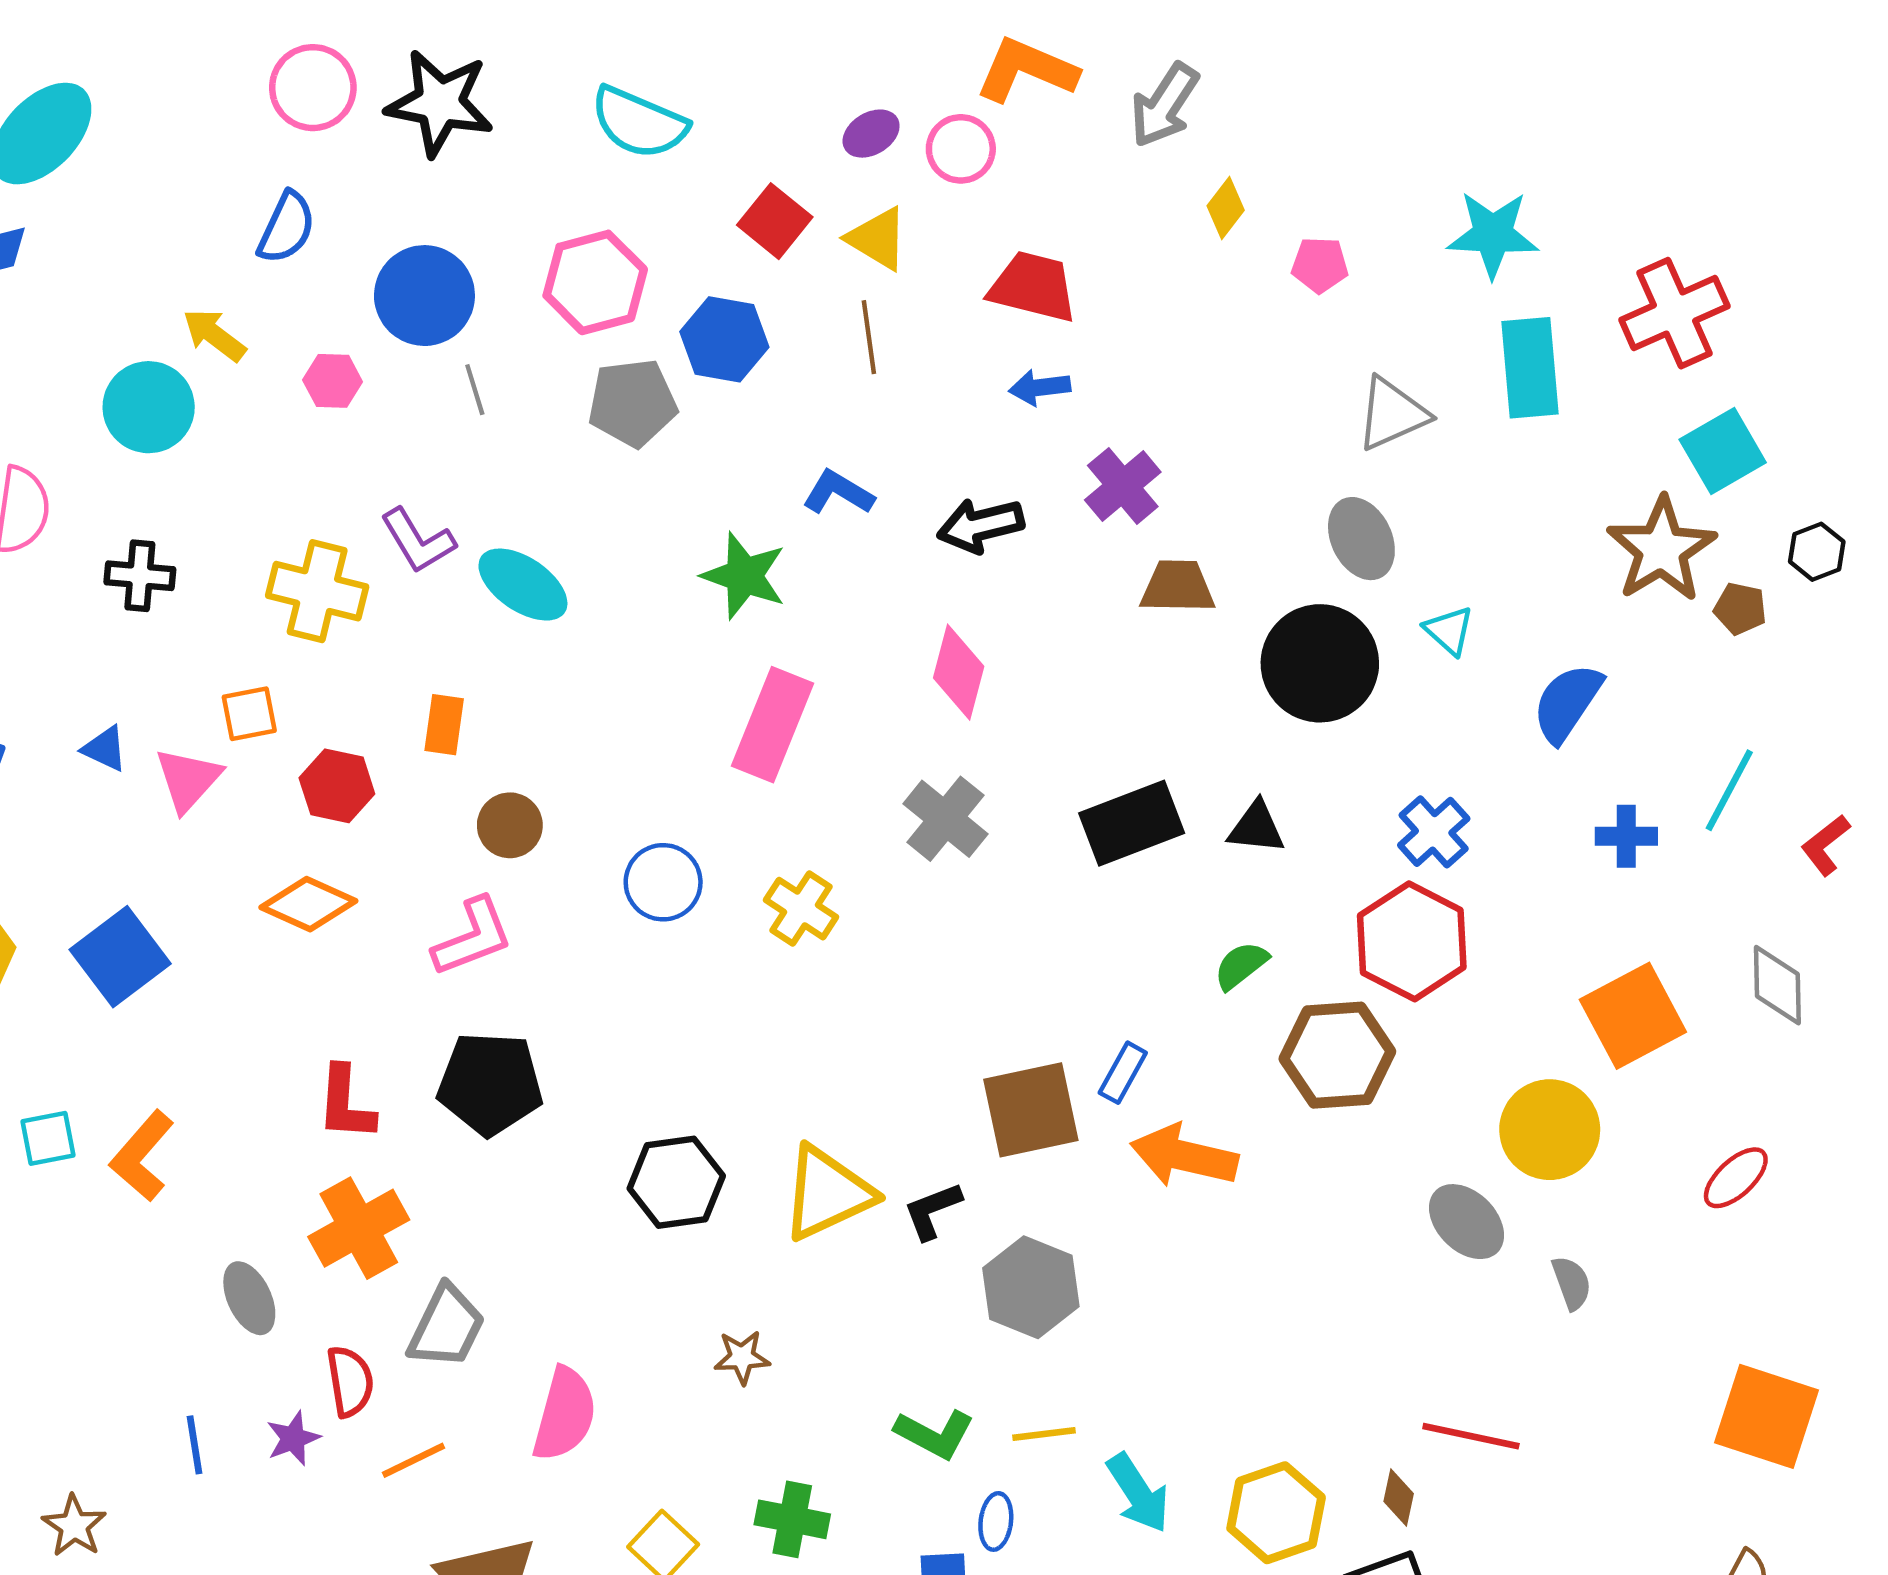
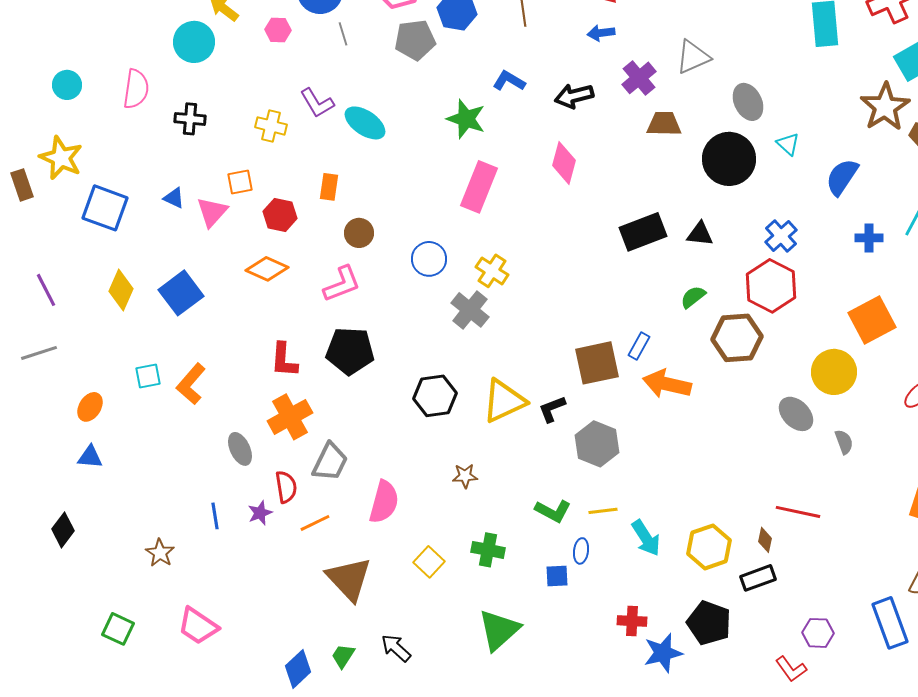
gray triangle: (1392, 414) -> (693, 57), moved
yellow cross: (317, 591) -> (271, 126), size x0.7
gray cross: (945, 819) -> (470, 310), moved

